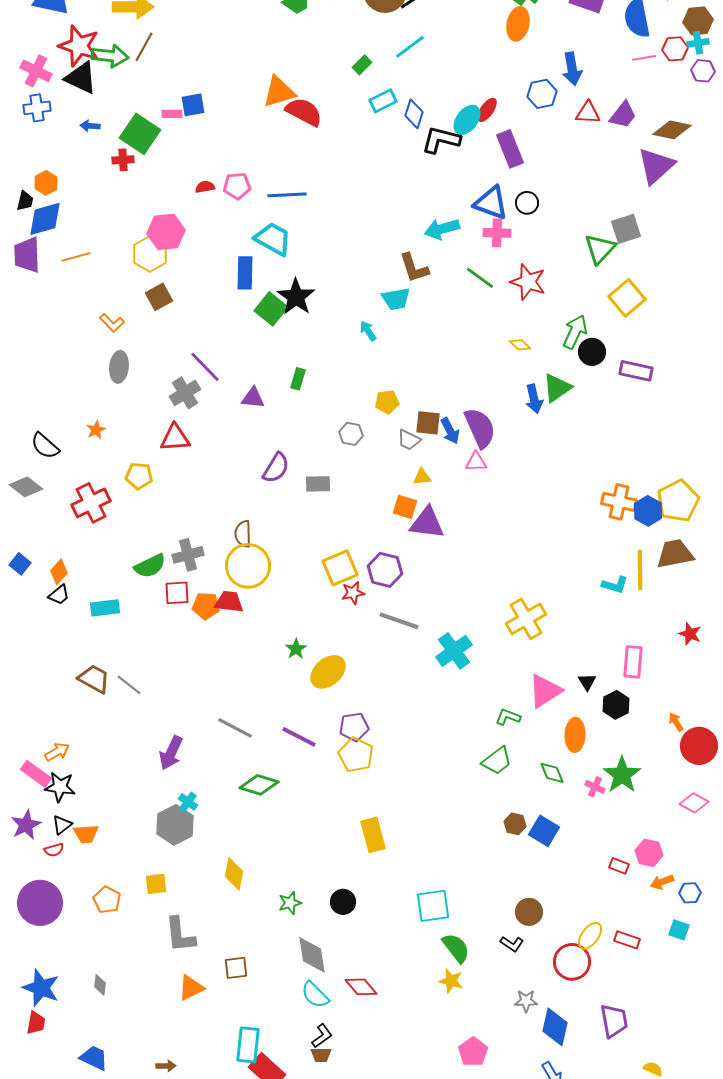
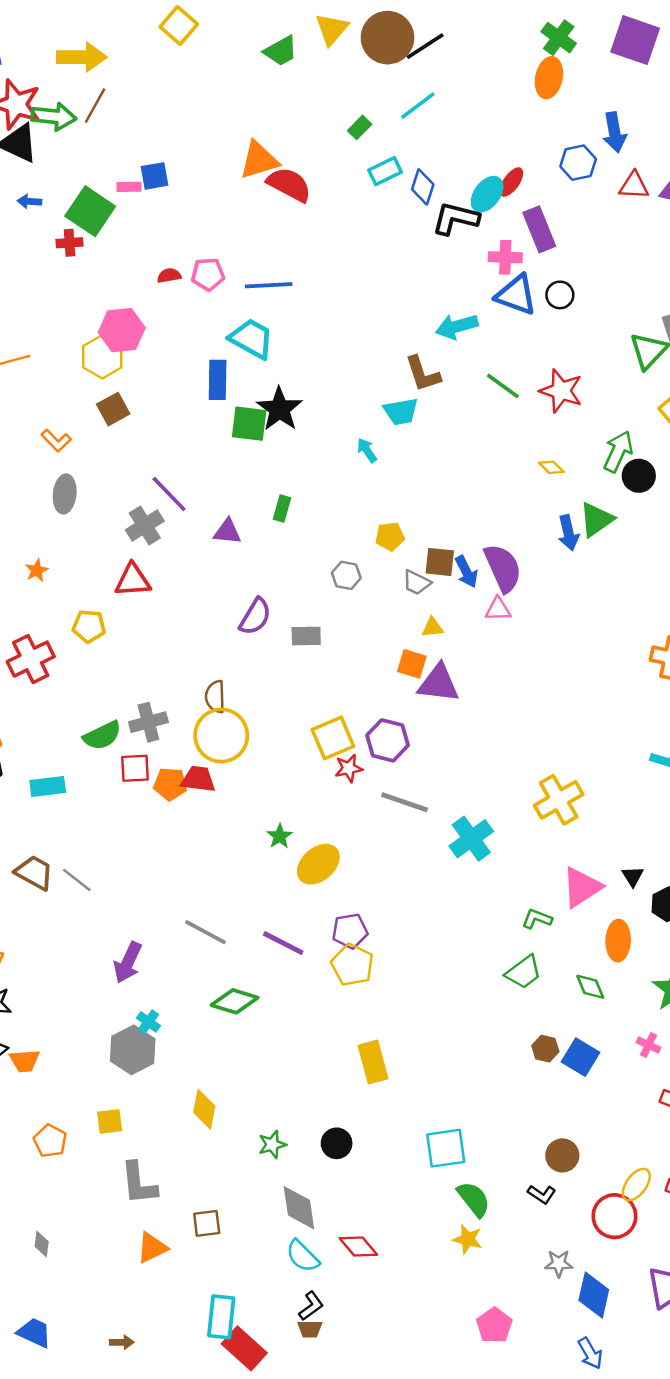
pink cross: (497, 233) -> (505, 257), moved
green square: (271, 309) -> (249, 424), turned -32
pink cross: (595, 787) -> (648, 1045), moved

